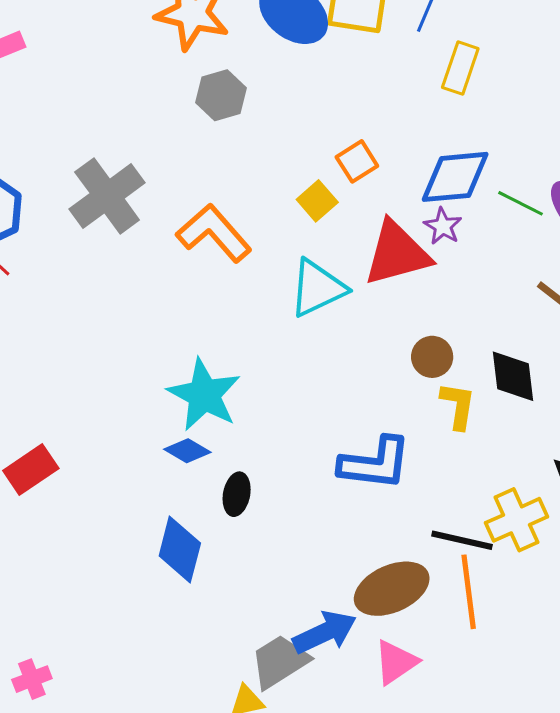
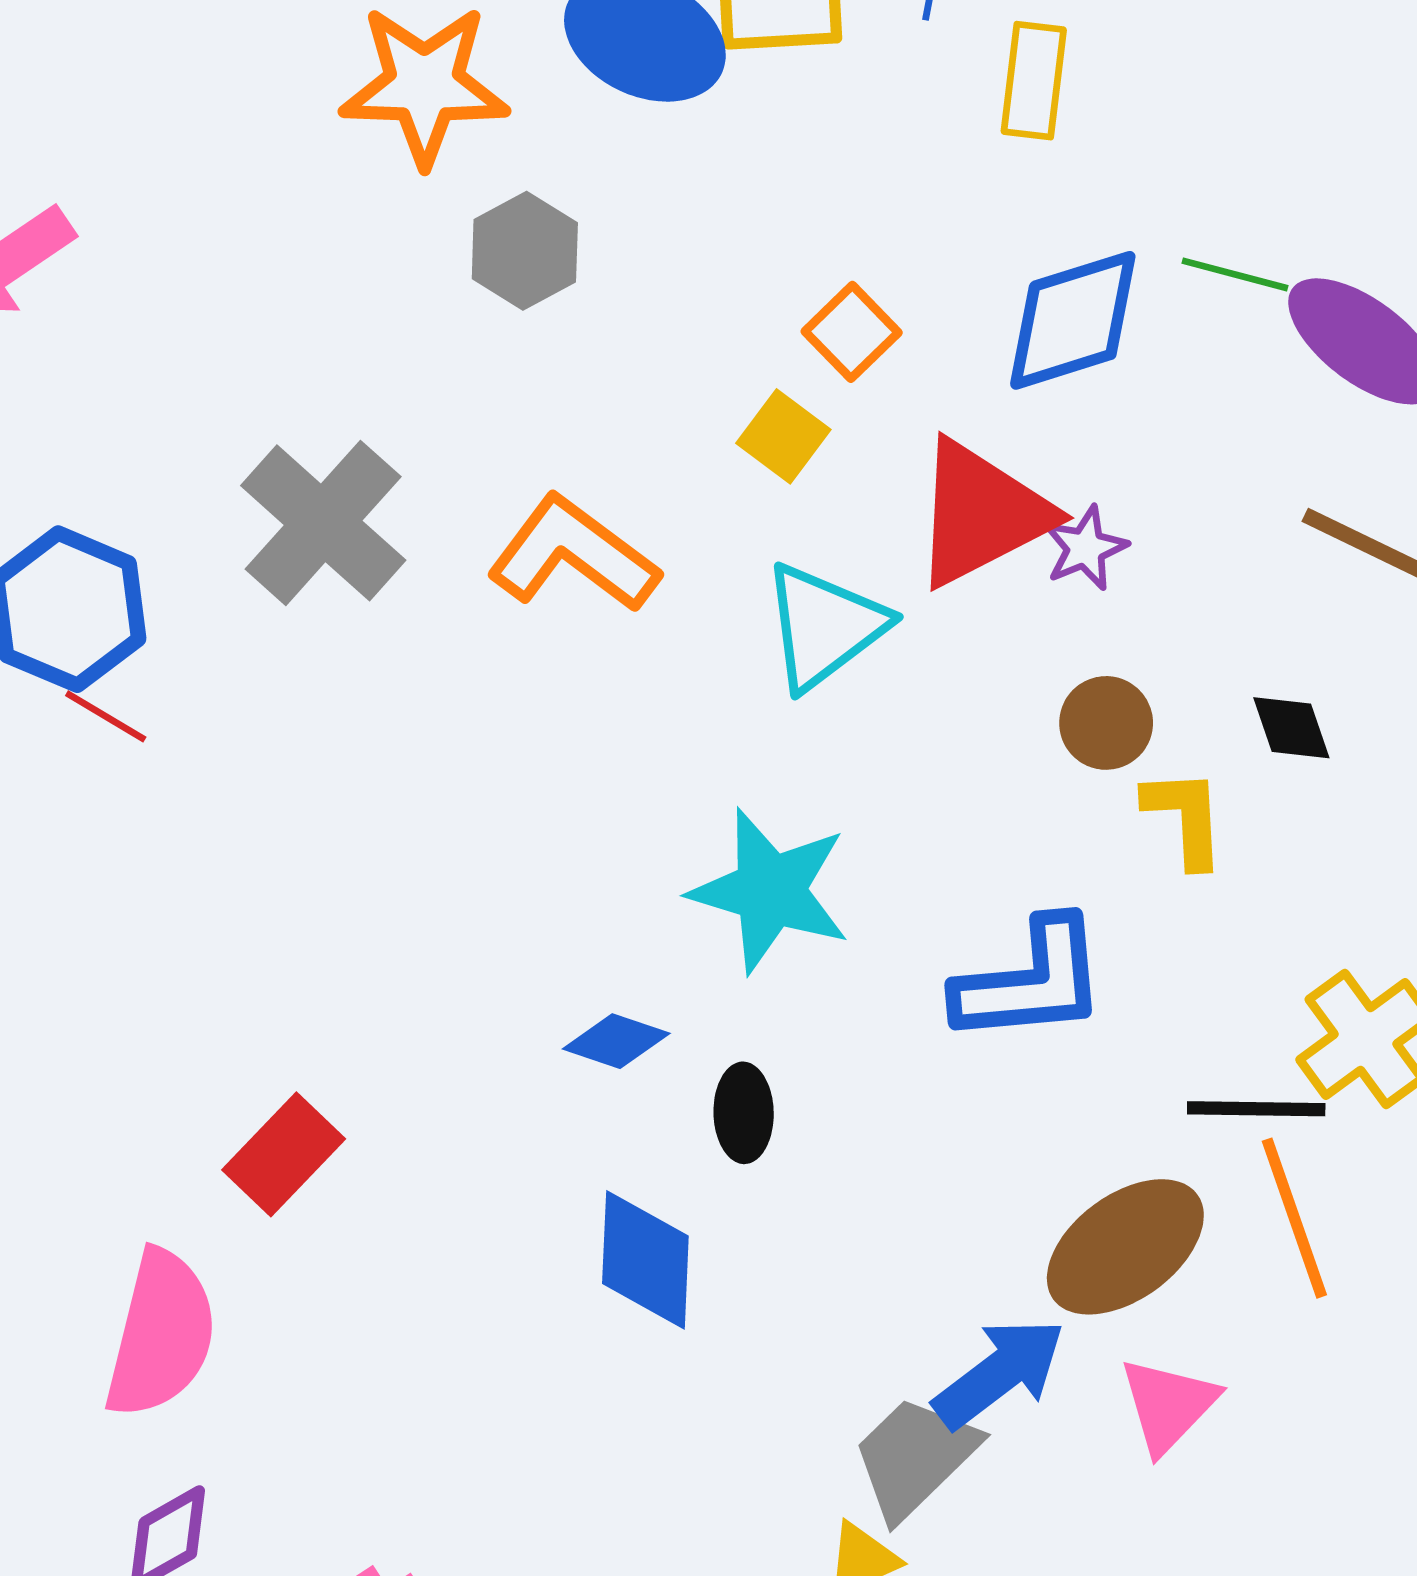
green line: (520, 203) -> (1235, 274), moved
purple star: (443, 226) -> (1085, 548), moved, turned 30
black diamond: (513, 376) -> (1291, 728), size x0.7
cyan star: (204, 395) -> (770, 891), moved

